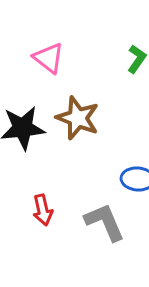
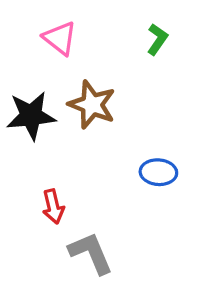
gray L-shape: (105, 222) -> (91, 253), moved

